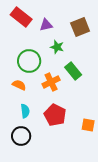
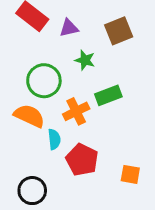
green rectangle: (73, 71) -> (108, 95), turned -72
orange semicircle: (19, 85) -> (29, 116), size x1.5
cyan semicircle: (25, 111) -> (54, 139), moved

